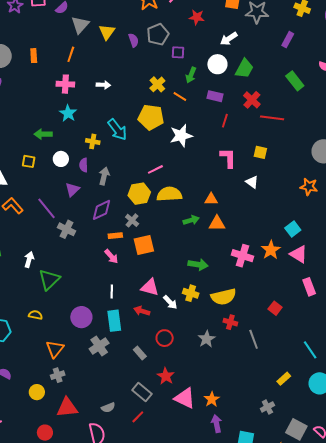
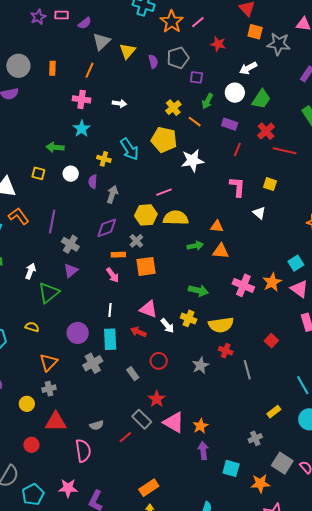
purple triangle: (72, 190) -> (71, 270), moved
purple line: (47, 208) -> (52, 222), turned 45
gray rectangle: (142, 392) -> (142, 419), moved

